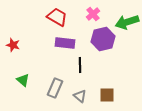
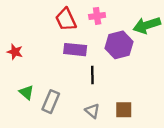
pink cross: (93, 14) -> (97, 16), moved, turned 32
red trapezoid: (57, 17) -> (66, 19), turned -145
gray rectangle: (55, 88) -> (51, 102), moved

